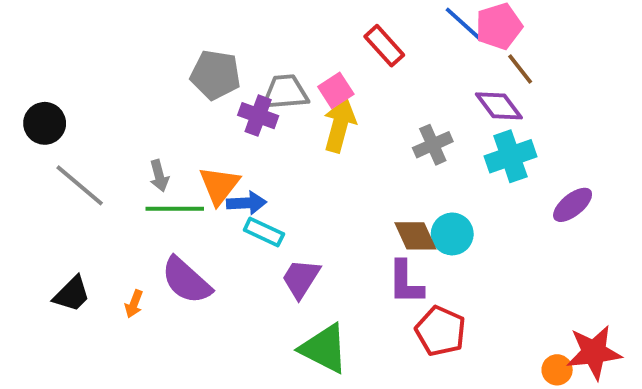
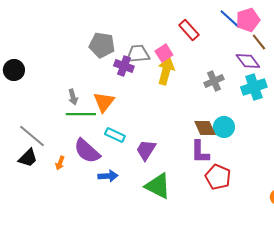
gray line: (80, 185) -> (32, 136), moved
blue arrow: (246, 203) -> (108, 176), moved
cyan rectangle: (264, 232) -> (115, 135), moved

